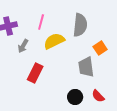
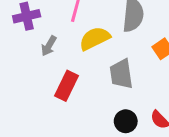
gray trapezoid: (86, 67) -> (121, 74), moved

